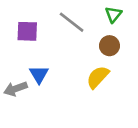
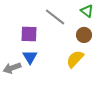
green triangle: (113, 14) -> (87, 11), turned -32
purple square: (27, 31) -> (29, 34), moved

